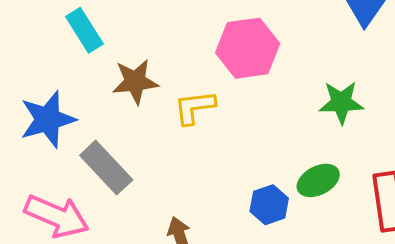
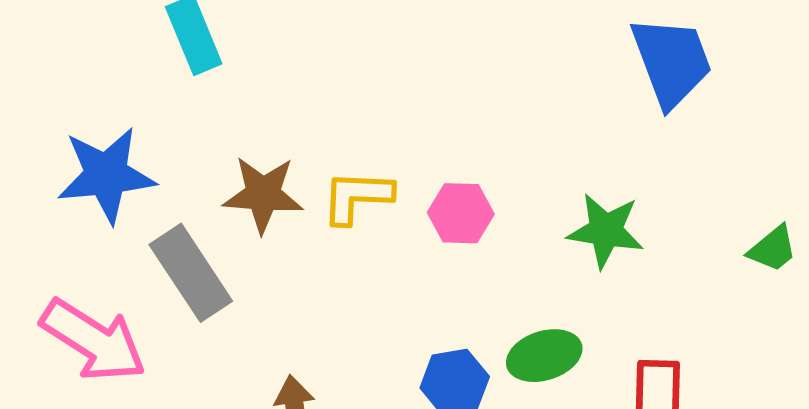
pink hexagon: (248, 48) -> (461, 213), moved, size x0.6
brown star: (135, 82) -> (263, 194), moved

